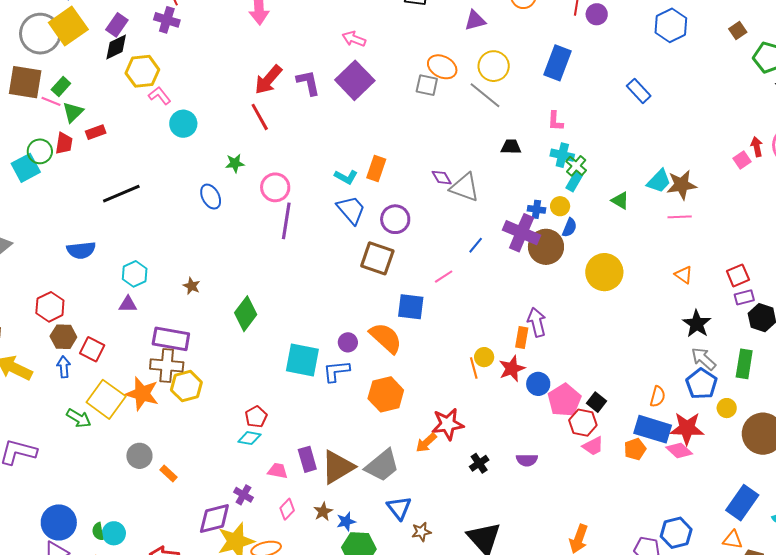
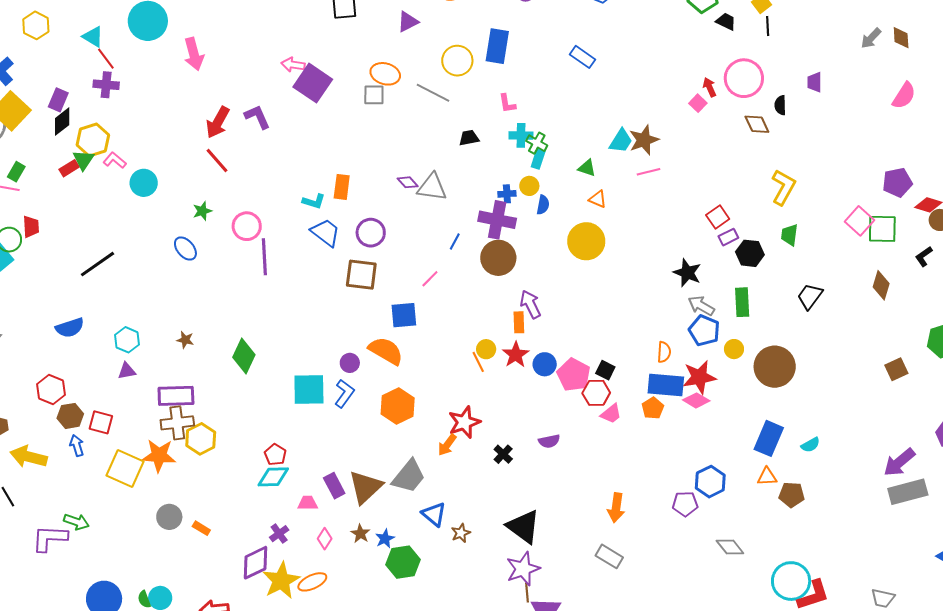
yellow circle: (494, 66) -> (457, 61), moved
purple square: (355, 80) -> (313, 83), moved
green triangle: (73, 112) -> (83, 160), moved
red rectangle: (96, 132) -> (69, 168), moved
brown circle: (546, 247) -> (498, 258), moved
orange triangle: (684, 275) -> (598, 199), moved
blue L-shape: (336, 371) -> (344, 393), turned 144
green arrow: (79, 418) -> (76, 522), moved
cyan diamond: (249, 438) -> (273, 477), size x1.4
purple cross: (244, 495) -> (279, 534), turned 36

